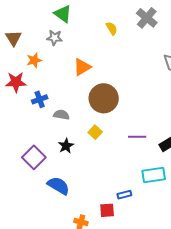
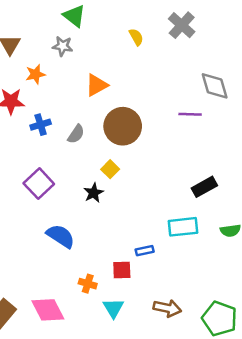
gray semicircle: (61, 115) -> (76, 134), moved, turned 112
purple line: (137, 137) -> (190, 114), moved
black star: (66, 146) -> (94, 193), moved
purple square: (34, 157) -> (39, 184), moved

